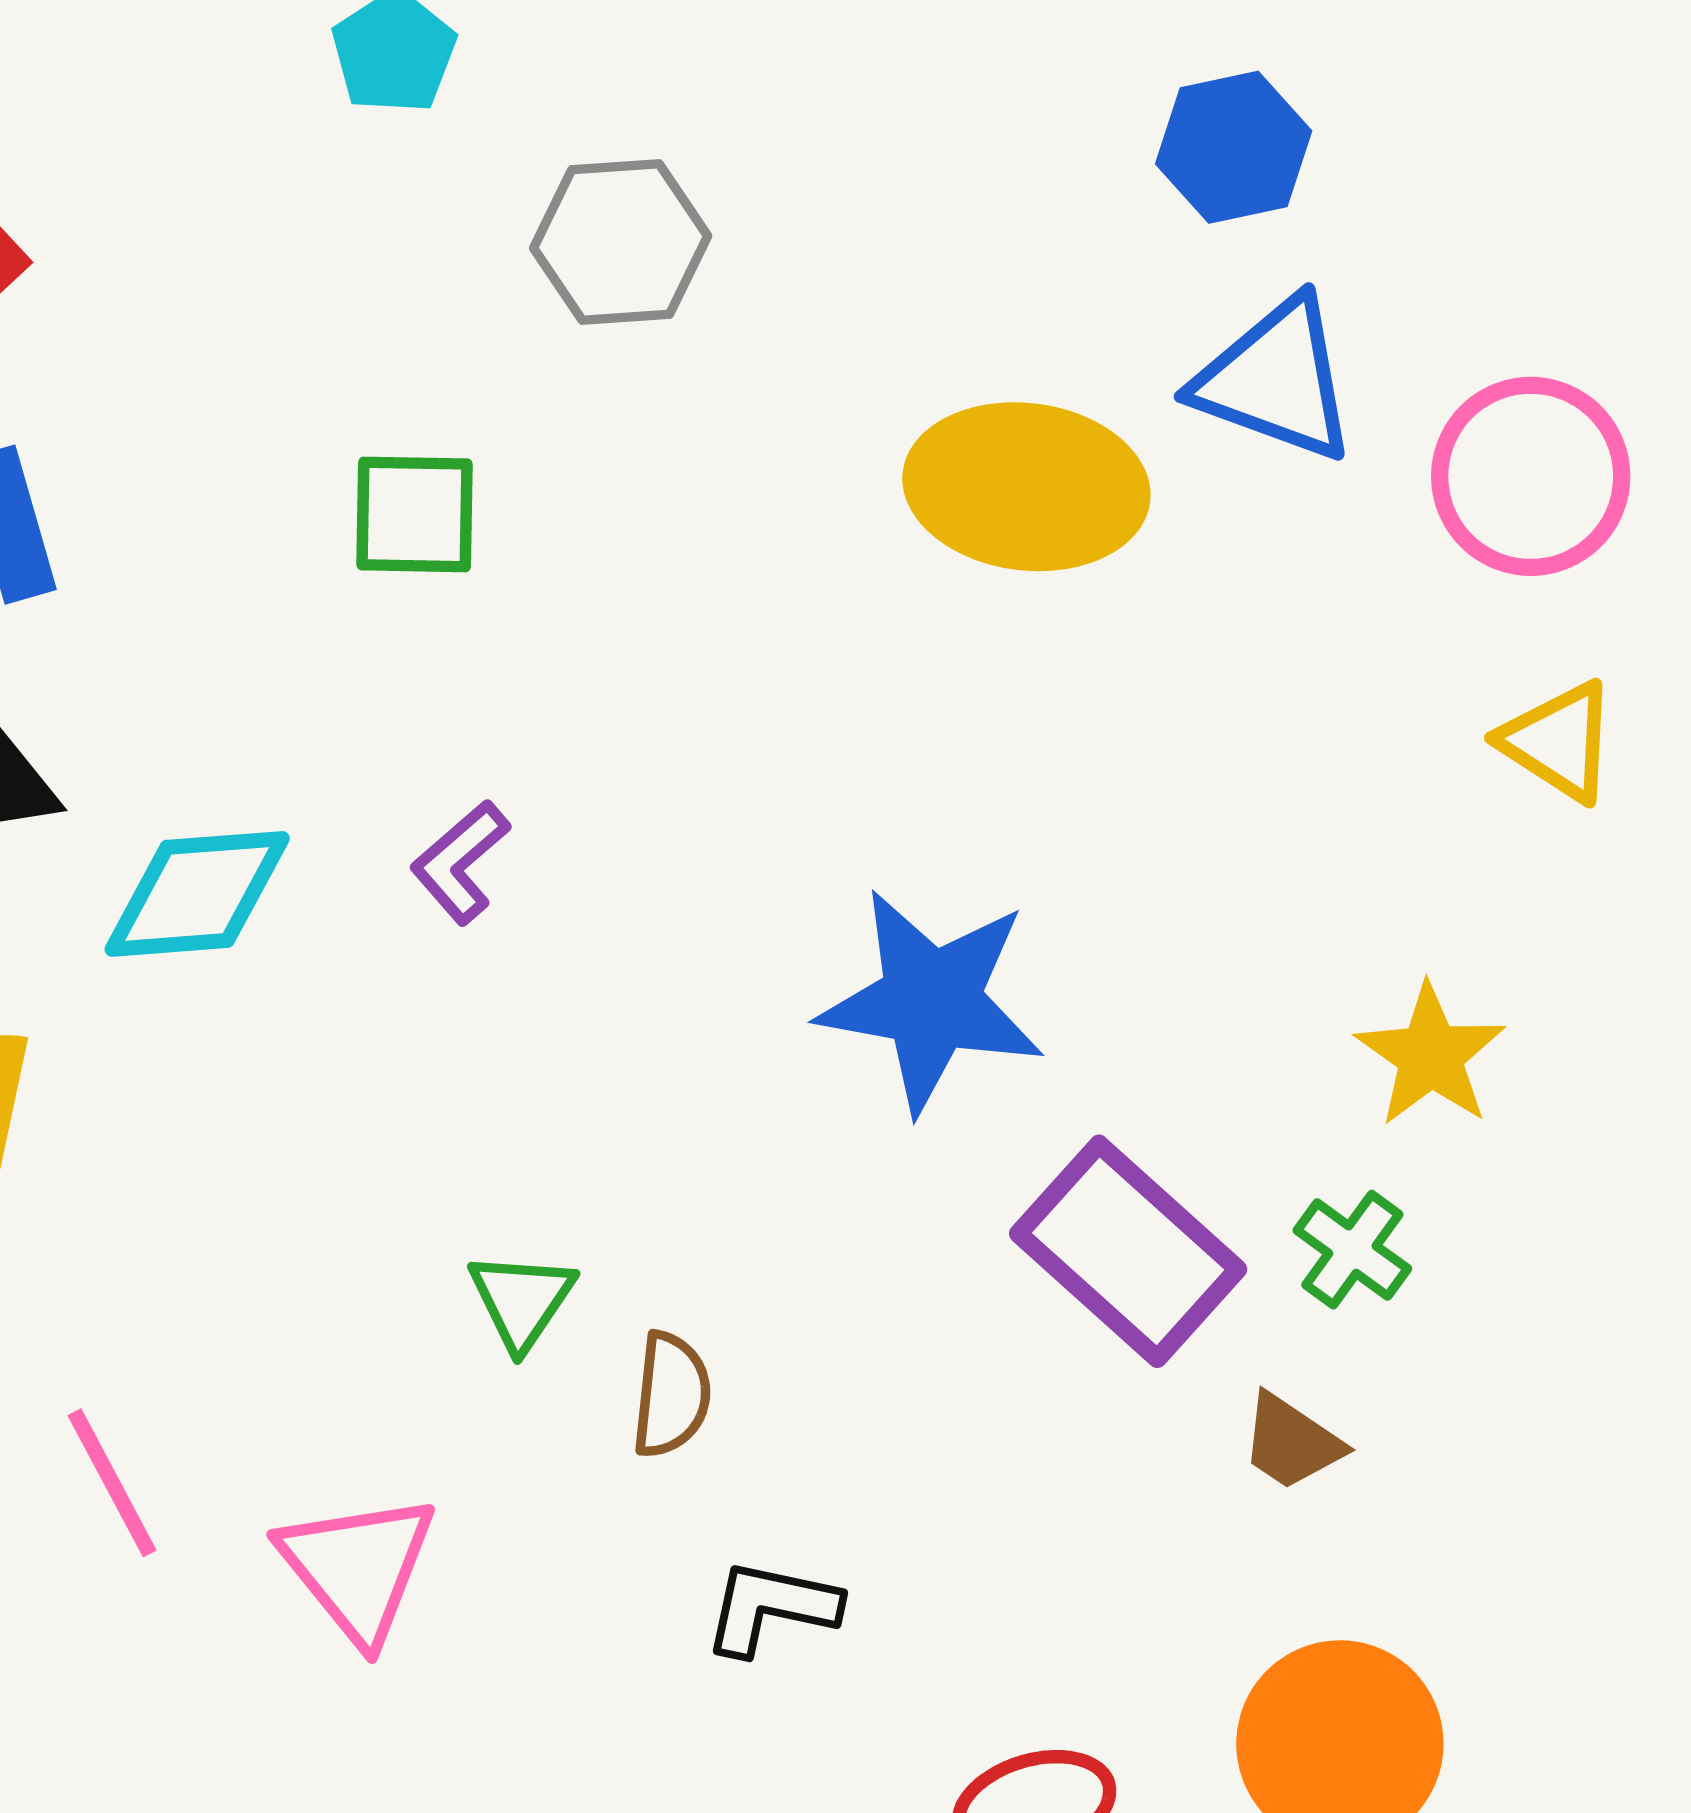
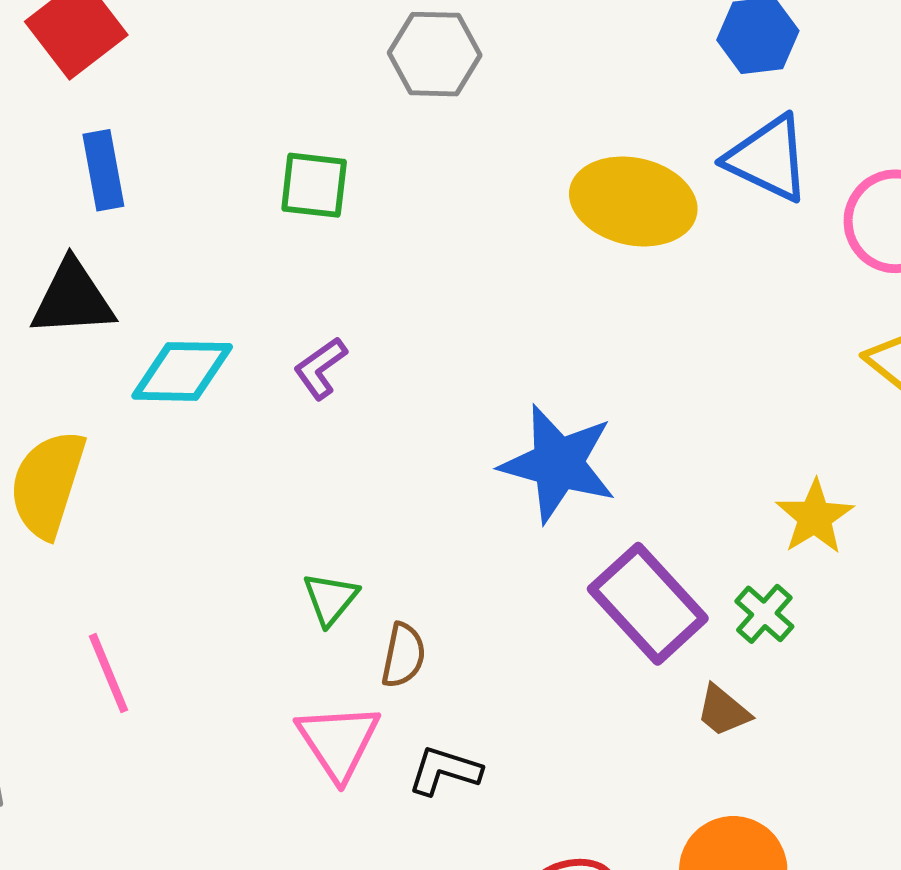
pink triangle: (358, 1568) -> (338, 742), moved

